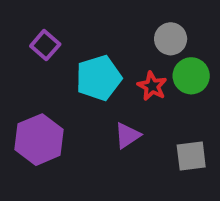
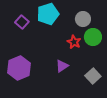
cyan pentagon: (99, 78) -> (48, 14), moved
gray square: (191, 156) -> (93, 76), turned -35

